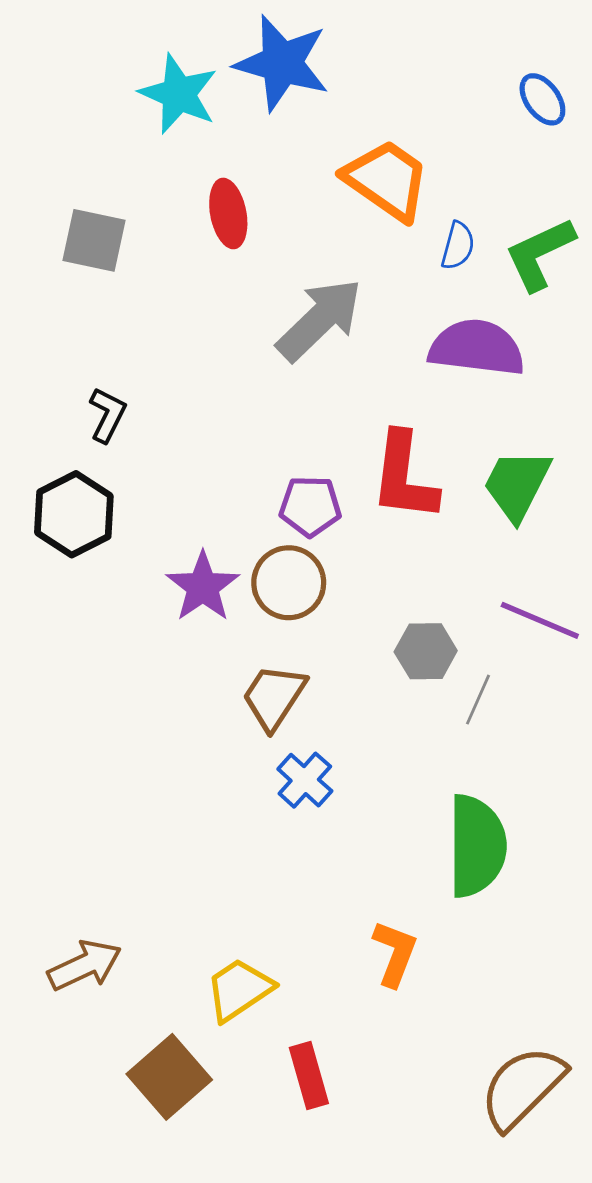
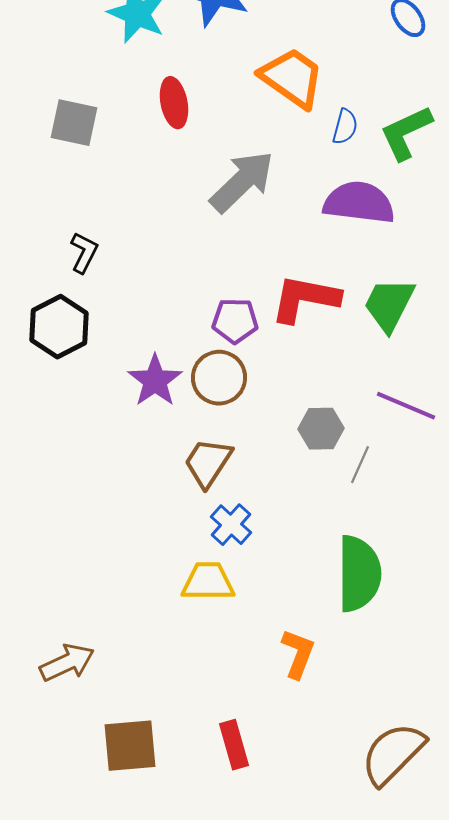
red L-shape: (404, 477) -> (305, 299), turned 94
yellow trapezoid: (239, 990) -> (208, 582), moved, turned 34
brown square: (169, 1077) -> (130, 746), turned 36

